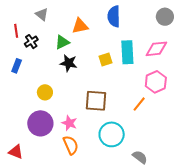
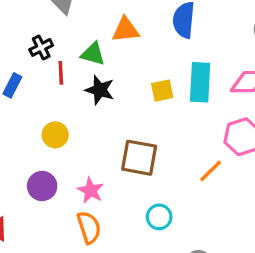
red line: (16, 31) -> (61, 73), moved
green triangle: (62, 42) -> (93, 54), turned 35
purple circle: (40, 123) -> (42, 186), size x0.7
cyan circle: (112, 134) -> (159, 217), size x0.6

